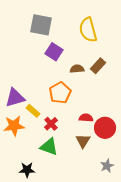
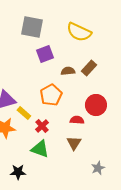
yellow semicircle: (88, 30) -> (79, 32), turned -50
purple square: (54, 52) -> (45, 54), turned 36
red circle: (105, 128) -> (96, 105), moved

